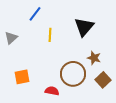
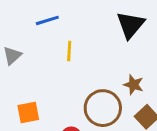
blue line: (35, 14) -> (47, 20), turned 35
black triangle: (84, 27) -> (131, 25), moved

